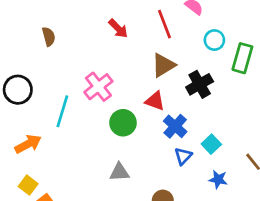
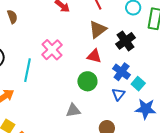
green circle: (123, 123) -> (87, 81), moved
blue cross: (175, 126) -> (122, 72), moved
blue star: (218, 179) -> (146, 109), size x1.5

